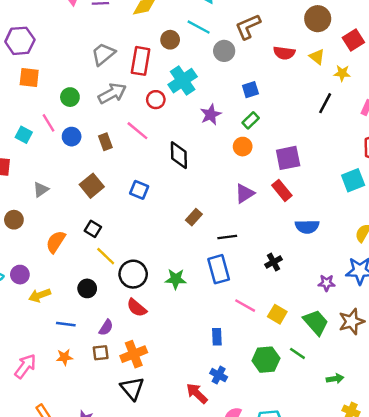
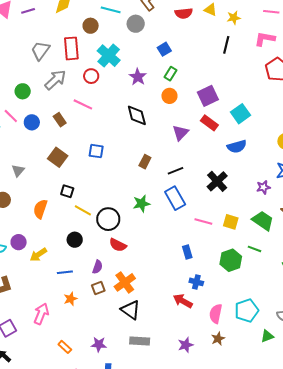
black diamond: (179, 155) -> (137, 115), moved
cyan square: (353, 180) -> (240, 114), moved
black cross: (274, 262) -> (217, 181), size x1.5
green star: (176, 279) -> (141, 204), moved

